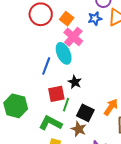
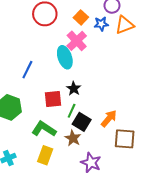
orange square: (67, 19) -> (81, 17), moved
blue line: (46, 66) -> (27, 70), moved
green line: (66, 105) -> (72, 111), moved

